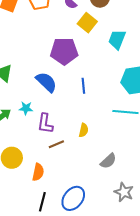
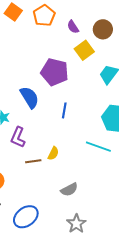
brown line: (56, 144) -> (33, 161), moved

